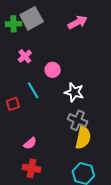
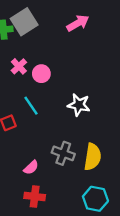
pink circle: (53, 70) -> (41, 74), moved
gray cross: (77, 120) -> (63, 153), moved

